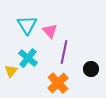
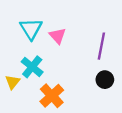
purple line: (64, 52) -> (101, 46), moved
orange cross: (58, 83) -> (52, 96), moved

